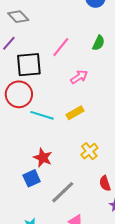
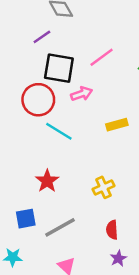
pink arrow: (79, 77) -> (82, 94), moved
yellow rectangle: (75, 113) -> (117, 125), moved
blue square: (32, 178) -> (26, 219), moved

